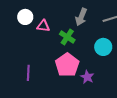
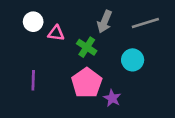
purple line: (28, 73) -> (33, 80), moved

